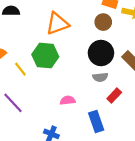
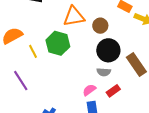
brown circle: (103, 22) -> (100, 26), moved
pink semicircle: (68, 100) -> (89, 90), moved, turned -40

